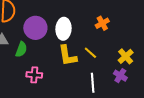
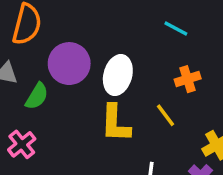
yellow line: (90, 53) -> (165, 115), moved
pink cross: (34, 75) -> (22, 144), moved, turned 35

